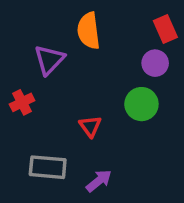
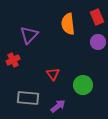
orange semicircle: (89, 31) -> (68, 24), moved
purple circle: (155, 63) -> (98, 42), moved
green circle: (141, 104) -> (83, 85), moved

